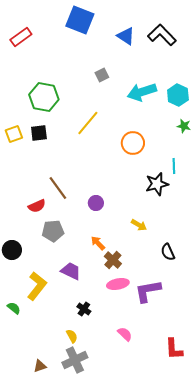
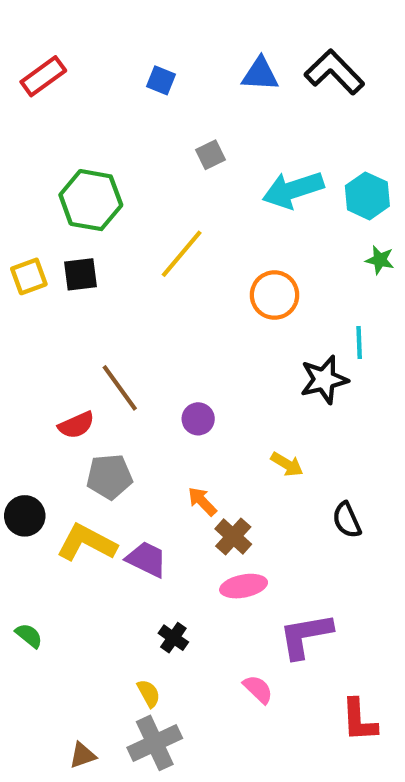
blue square: (80, 20) -> (161, 80), moved, size x0.5
blue triangle: (126, 36) -> (260, 74), turned -30
yellow L-shape: (37, 286) -> (87, 543), moved, turned -100
purple L-shape: (148, 291) -> (305, 636), moved

